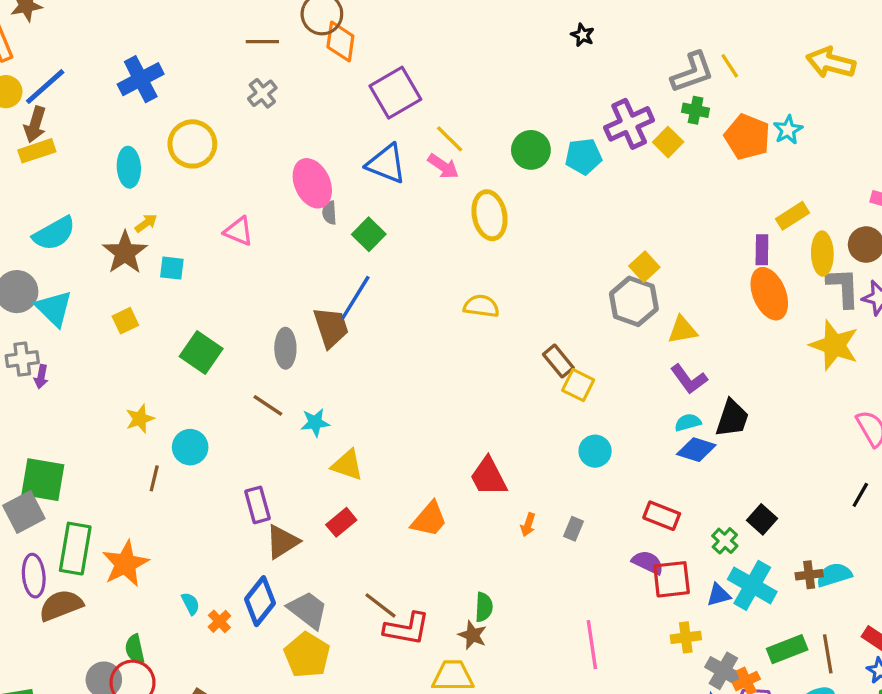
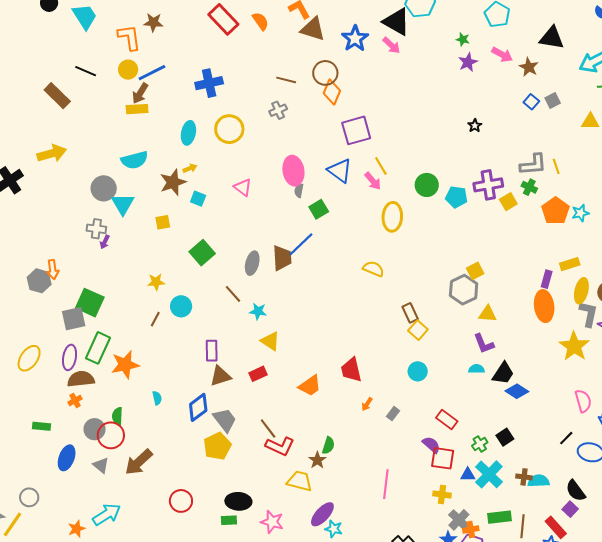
blue diamond: (696, 450) -> (517, 391), moved
orange cross: (219, 621) -> (75, 400), moved

